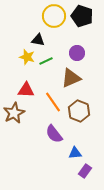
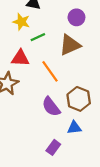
green line: (46, 61) -> (38, 37), moved
brown hexagon: (79, 111) -> (79, 99), moved
purple rectangle: (85, 171) -> (53, 147), moved

